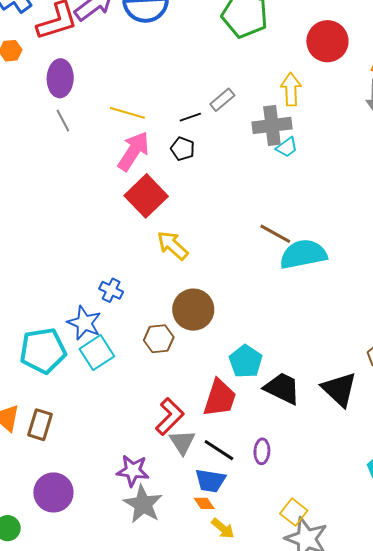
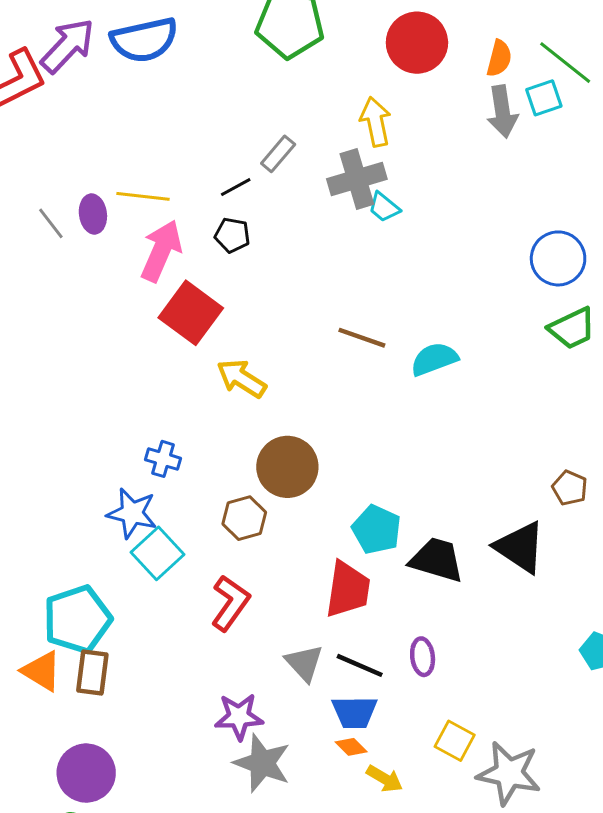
purple ellipse: (60, 78) -> (93, 214), moved, size x0.7
cyan trapezoid: (287, 147) -> (384, 207), turned 85
brown line: (275, 234) -> (362, 338), moved
cyan semicircle: (303, 254) -> (434, 359), size x0.7
cyan pentagon: (43, 351) -> (77, 619), moved
red L-shape: (170, 416) -> (230, 603), moved
purple circle: (53, 492) -> (86, 773), moved
yellow square: (294, 512) -> (455, 741), moved

